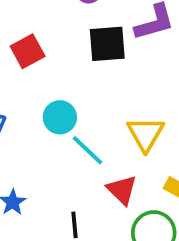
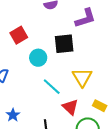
black square: (107, 44) -> (64, 44), moved
cyan circle: (60, 117) -> (38, 58), moved

